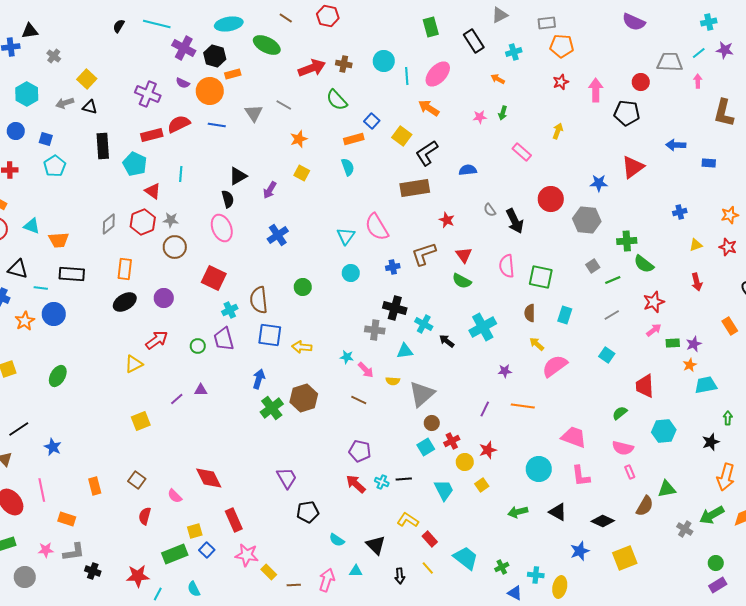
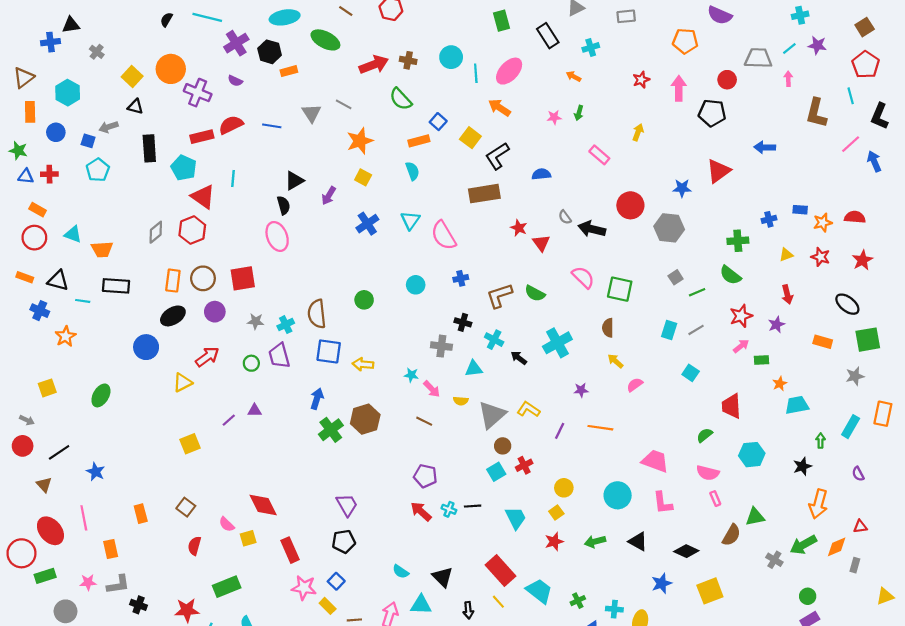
orange pentagon: (562, 46) -> (685, 41), moved
purple cross: (184, 48) -> (236, 43), turned 30
orange circle: (210, 91) -> (171, 69), moved
gray arrow: (65, 103) -> (108, 127), moved
orange star: (299, 139) -> (360, 141), size x1.4
blue rectangle: (709, 163) -> (800, 210), moved
red triangle: (153, 191) -> (203, 197), size x1.4
gray star: (171, 220) -> (256, 321), moved
black arrow: (515, 221) -> (592, 229), turned 130
blue cross: (278, 235) -> (367, 224), moved
cyan triangle: (346, 236) -> (410, 220), moved
green cross: (627, 241) -> (738, 241), moved
brown circle: (175, 247) -> (203, 278), moved
brown L-shape: (424, 254) -> (499, 296), moved
red triangle: (464, 255) -> (541, 243), moved
pink semicircle: (507, 266) -> (583, 277), turned 140
red square: (214, 278) -> (243, 278), moved, turned -35
black cross: (395, 308) -> (463, 322), size x0.7
blue circle: (54, 314) -> (146, 347), moved
cyan rectangle: (565, 315) -> (669, 330), moved
orange rectangle: (730, 326) -> (823, 342), turned -42
purple star: (694, 344) -> (777, 325), moved
pink semicircle: (555, 366) -> (635, 385), size x0.6
red star: (488, 450) -> (554, 542), moved
yellow circle: (465, 462) -> (564, 488), moved
black pentagon: (308, 512) -> (344, 542), moved
orange rectangle: (67, 519) -> (111, 549), turned 60
yellow L-shape: (408, 520) -> (528, 409), moved
yellow square: (195, 531) -> (248, 538), moved
red rectangle: (430, 539) -> (500, 571), size x1.8
blue square: (207, 550) -> (336, 581), moved
cyan triangle: (356, 571) -> (421, 605), size x1.5

